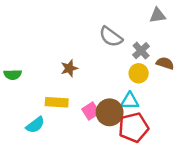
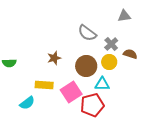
pink square: (91, 111) -> (71, 92), size x1.5
brown circle: (110, 112) -> (86, 66), moved
red pentagon: (134, 127) -> (92, 105), moved

